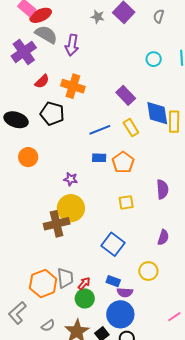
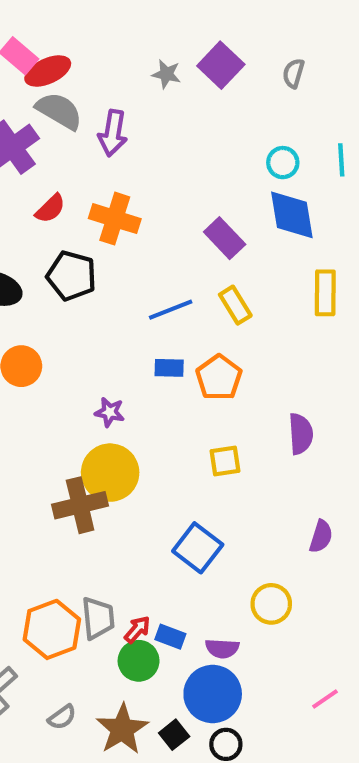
blue diamond: (157, 113) -> (292, 215), moved
purple semicircle: (163, 237) -> (321, 536), moved
blue rectangle: (113, 281) -> (170, 637), moved

